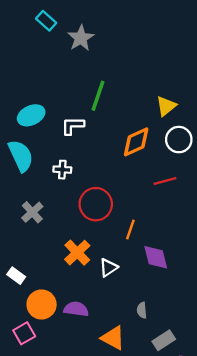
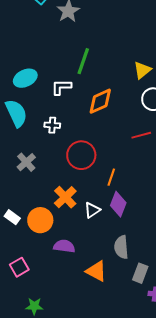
orange diamond: (136, 142) -> (100, 101), moved
purple diamond: (156, 257) -> (118, 204), moved, turned 35
orange circle: (42, 304) -> (40, 220), moved
gray semicircle: (142, 310) -> (121, 247), size x1.6
gray rectangle: (164, 340) -> (140, 273), turned -36

